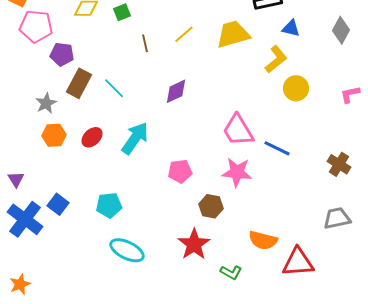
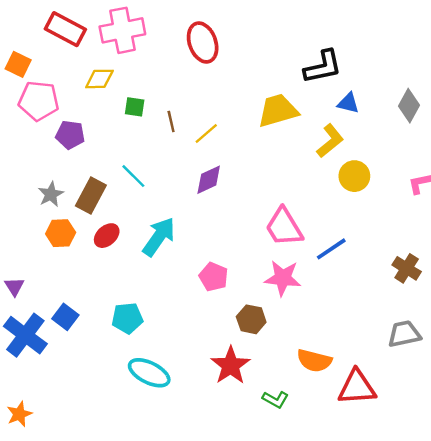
green square: (122, 12) -> (135, 107), moved, turned 30
yellow line: (184, 34) -> (206, 134), moved
brown rectangle: (79, 83) -> (91, 195), moved
blue line: (277, 148) -> (331, 249), turned -60
pink pentagon: (180, 171) -> (214, 277), turned 30

